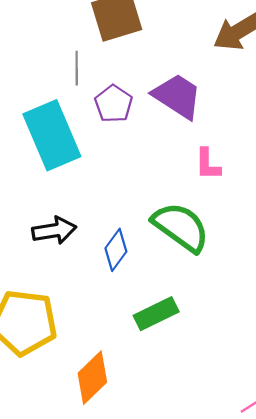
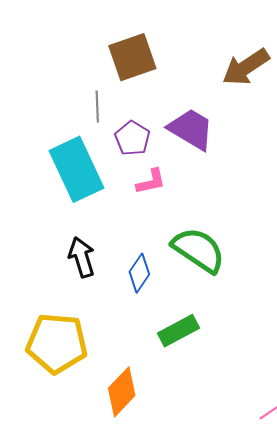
pink L-shape: (208, 164) -> (151, 182), moved, turned -100
black arrow: (54, 230) -> (82, 257), turned -96

